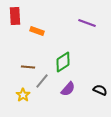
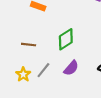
gray line: (42, 81) -> (43, 70), moved

